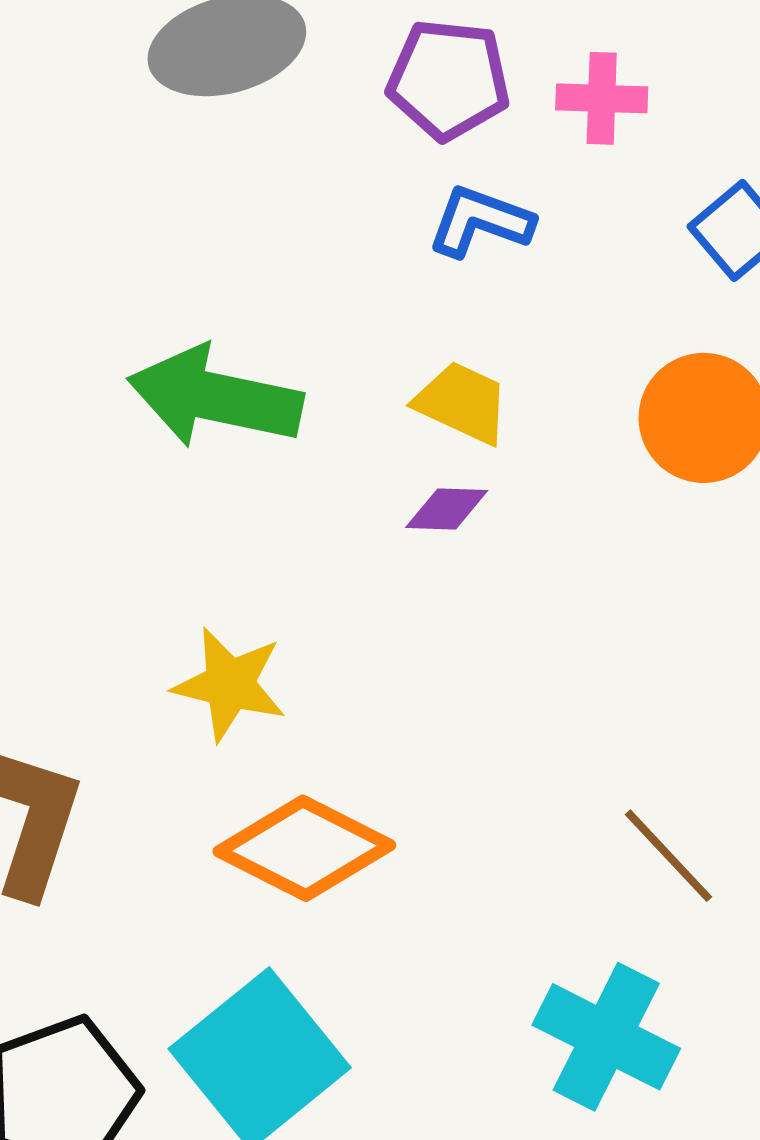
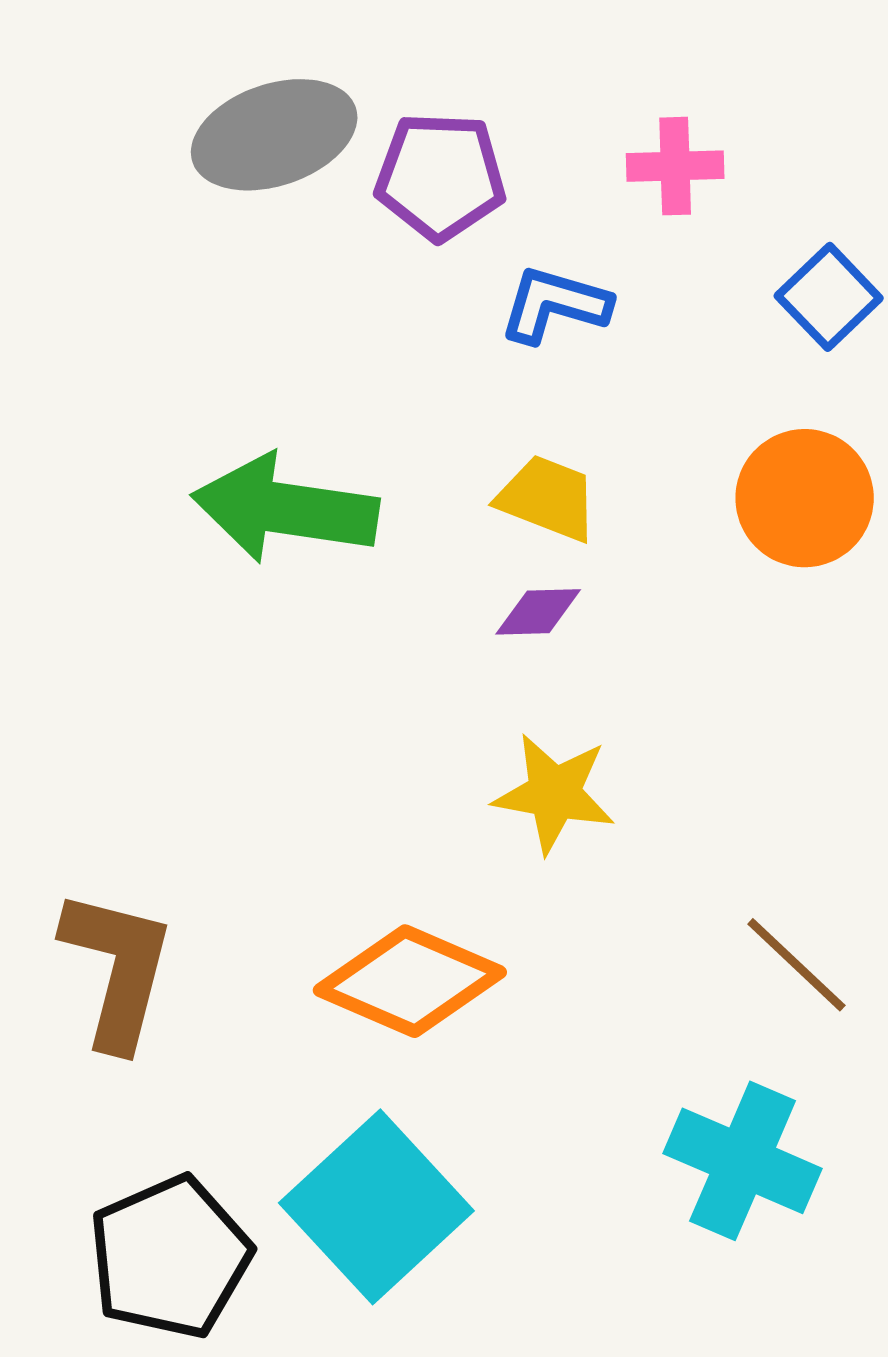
purple pentagon: (448, 80) -> (440, 176), moved
yellow star: (230, 684) -> (554, 793), moved

